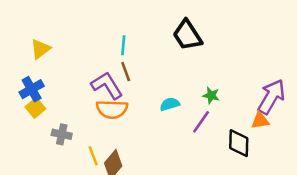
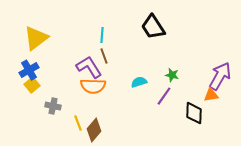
yellow triangle: (40, 49) -> (36, 38), size x1.5

